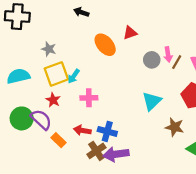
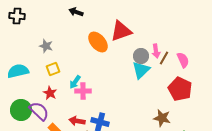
black cross: (17, 17) -> (17, 16), size x0.7
red triangle: (130, 33) -> (121, 31), size x1.6
yellow square: (56, 74) -> (53, 69), size x0.6
cyan arrow: (74, 76) -> (75, 82), moved
cyan triangle: (152, 101) -> (141, 70), moved

